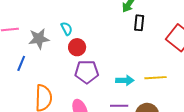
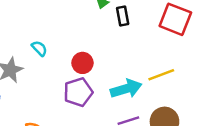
red circle: (77, 47) -> (82, 63), moved
cyan arrow: (125, 80) -> (126, 89), size x1.4

